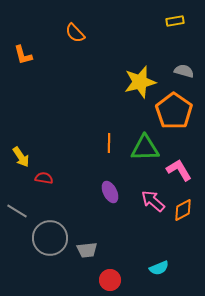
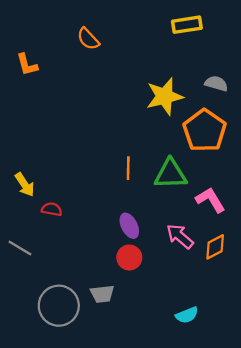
yellow rectangle: (175, 21) -> (187, 25), moved, size x1.4
gray circle: (50, 238) -> (59, 306), moved
red circle: (110, 280) -> (129, 257), moved

